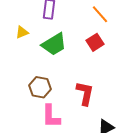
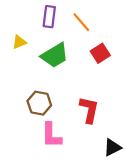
orange line: (100, 14) -> (81, 22), moved

